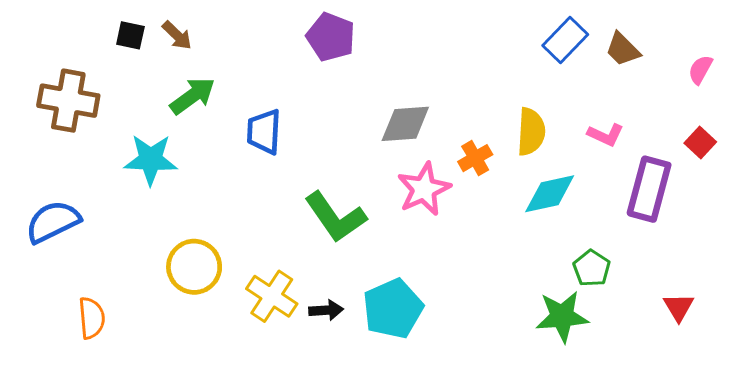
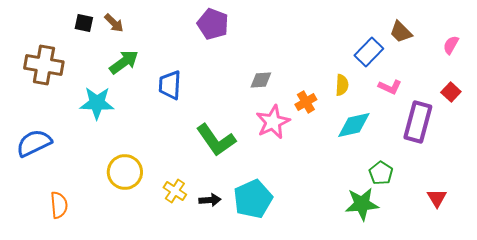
blue rectangle: (565, 40) -> (369, 52), moved
gray diamond: (405, 124) -> (261, 80), size x0.7
yellow semicircle: (531, 132) -> (342, 85), size x0.7
yellow cross: (272, 296) -> (175, 191), size x0.7

